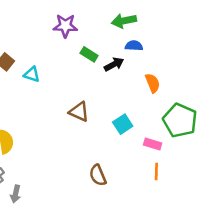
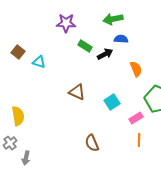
pink rectangle: (153, 144) -> (136, 118), turned -48

